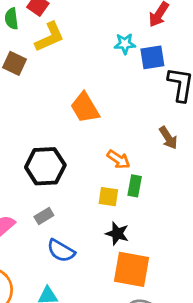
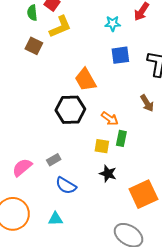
cyan star: (125, 44) -> (113, 24), moved
blue square: (152, 57) -> (120, 55), moved
black hexagon: (45, 166) -> (70, 110), moved
orange square: (131, 269) -> (143, 194), moved, turned -36

